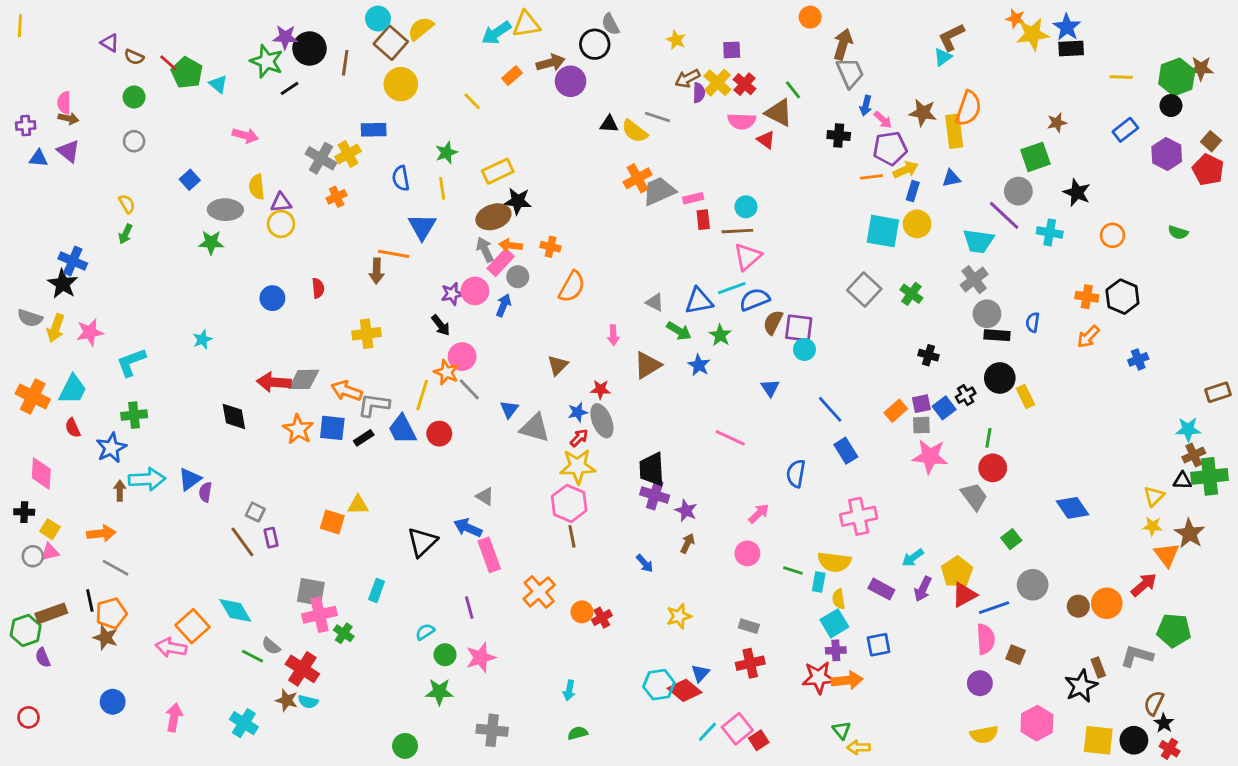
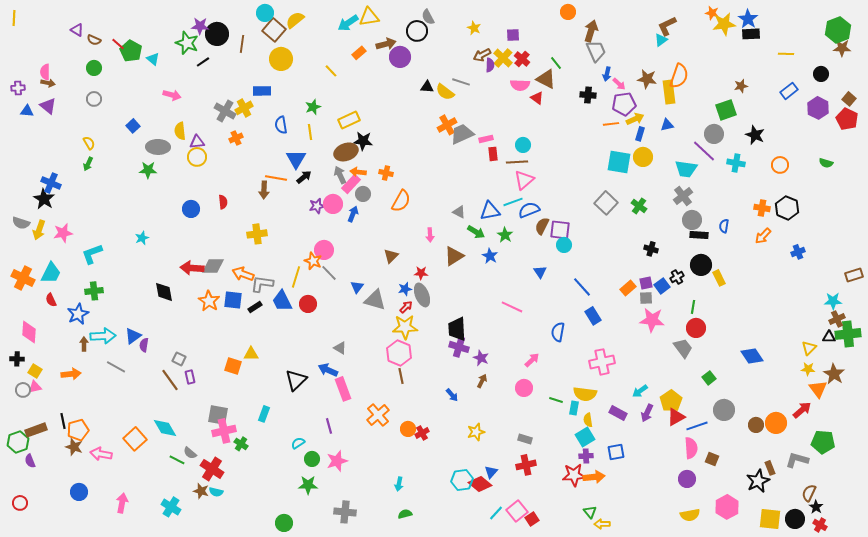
green hexagon: (1177, 77) -> (838, 30), moved
black arrow: (441, 325) -> (304, 177), moved, turned -91
gray line: (116, 568) -> (116, 367), moved
pink arrow: (171, 648) -> (101, 454), moved

